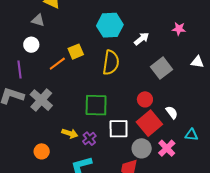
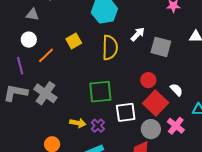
white arrow: (142, 39) -> (138, 34), moved
orange line: (57, 64) -> (46, 55), moved
gray square: (162, 68) -> (161, 47), turned -30

